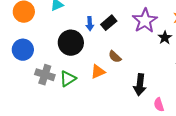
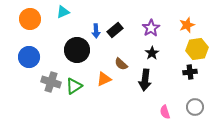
purple star: (145, 21) -> (151, 28), size x0.7
black star: (165, 38) -> (152, 53), moved
black arrow: (140, 85) -> (145, 80), moved

